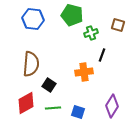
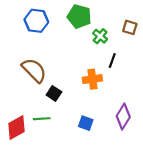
green cross: (91, 33) -> (100, 36), turned -32
brown semicircle: (31, 64) -> (34, 70), turned -50
red diamond: (26, 103) -> (16, 128), moved
green line: (53, 108) -> (42, 119), moved

